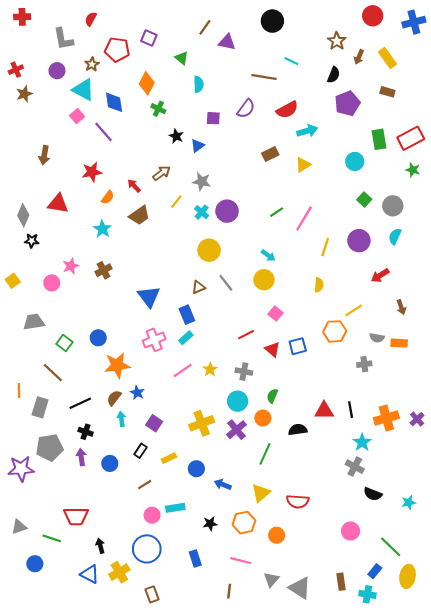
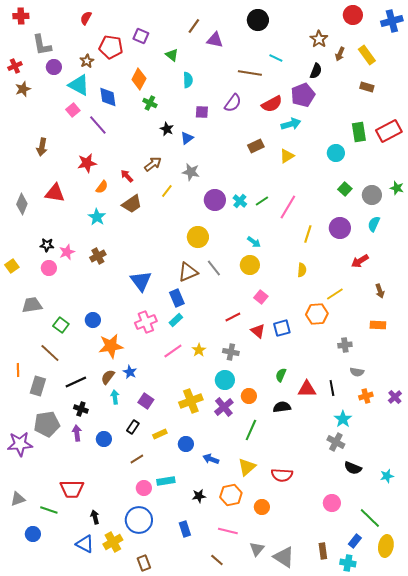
gray L-shape: (63, 39) -> (42, 45), moved
purple pentagon: (347, 103) -> (303, 95), moved
green star: (413, 170) -> (397, 188), moved
cyan cross: (202, 212) -> (240, 201), moved
black star: (32, 241) -> (47, 245), moved
brown triangle: (198, 287) -> (188, 272), size x1.5
gray semicircle: (377, 338) -> (357, 372), moved
green semicircle: (272, 396) -> (281, 375), moved
orange cross: (386, 418) -> (366, 396), size x0.6
brown line: (229, 591) -> (217, 560), turned -56

